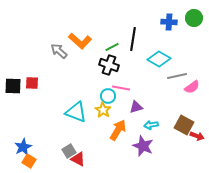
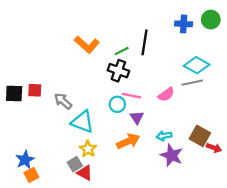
gray arrow: (59, 51) -> (63, 101), moved
cyan diamond: (159, 59) -> (197, 65), moved
pink semicircle: (192, 87) -> (166, 95), moved
purple triangle: (136, 107) -> (137, 117), moved, turned -48
yellow star: (103, 110) -> (88, 149), moved
orange arrow: (118, 130) -> (128, 141), turned 35
purple star: (143, 146) -> (172, 155), moved
orange square: (29, 161) -> (31, 175), turned 32

